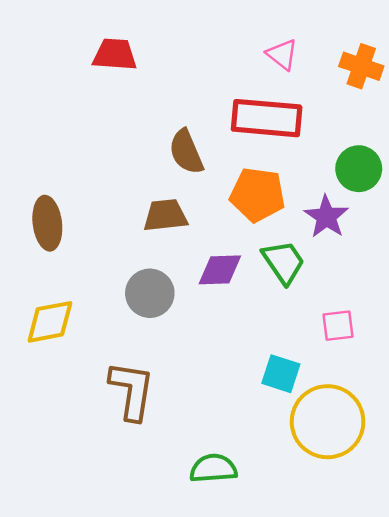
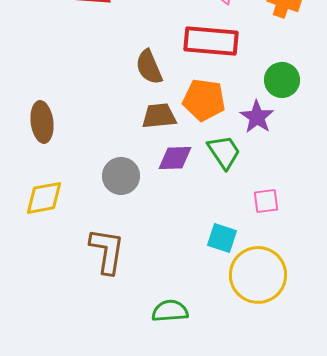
brown trapezoid: (165, 215) -> (159, 116), moved

